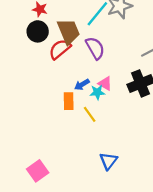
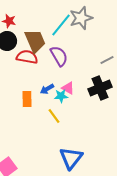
red semicircle: (60, 49) -> (27, 57), turned 50
orange rectangle: (69, 101) -> (27, 99), moved
blue triangle: (108, 161) -> (71, 158), size x1.4

